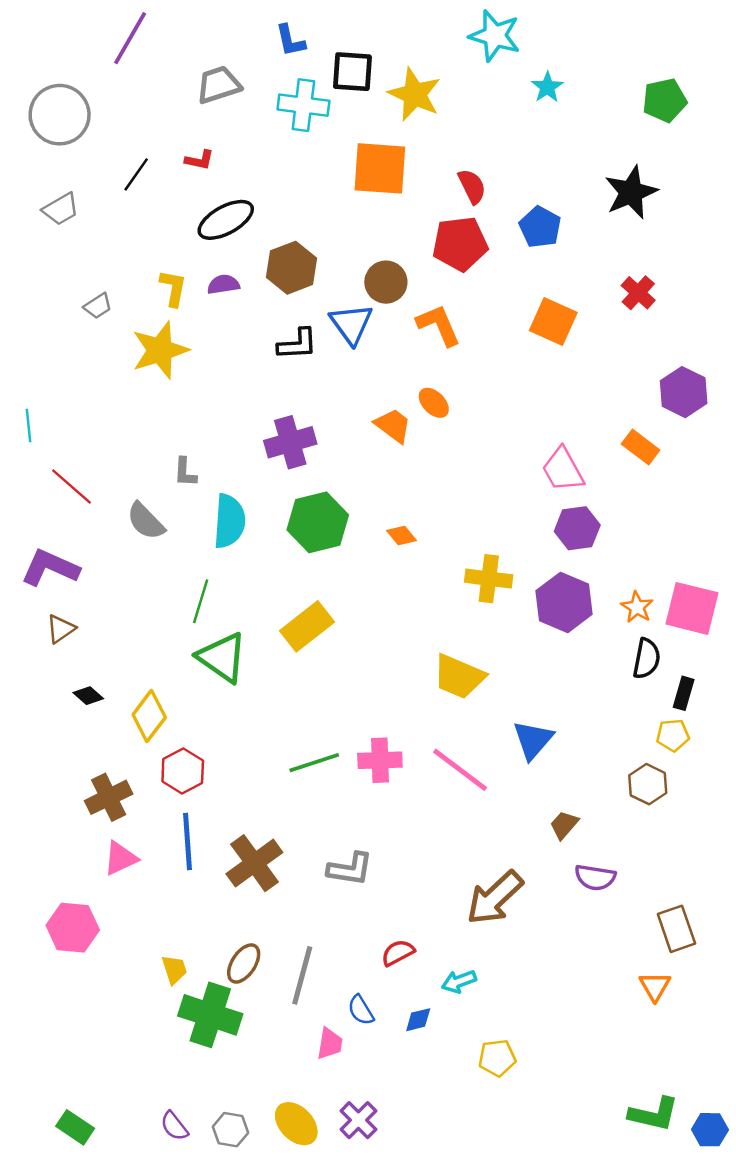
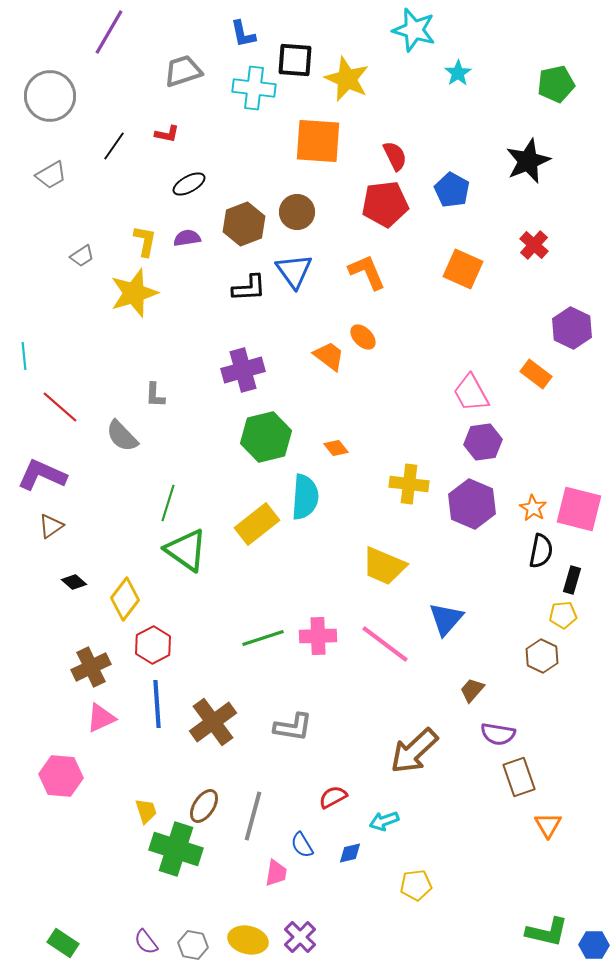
black ellipse: (226, 220) -> (189, 184), size x0.7
brown circle: (386, 282) -> (297, 212), moved
cyan semicircle: (229, 521) -> (305, 497), moved
brown rectangle: (676, 929) -> (519, 777), moved
yellow ellipse: (296, 1124) -> (248, 940), turned -33

